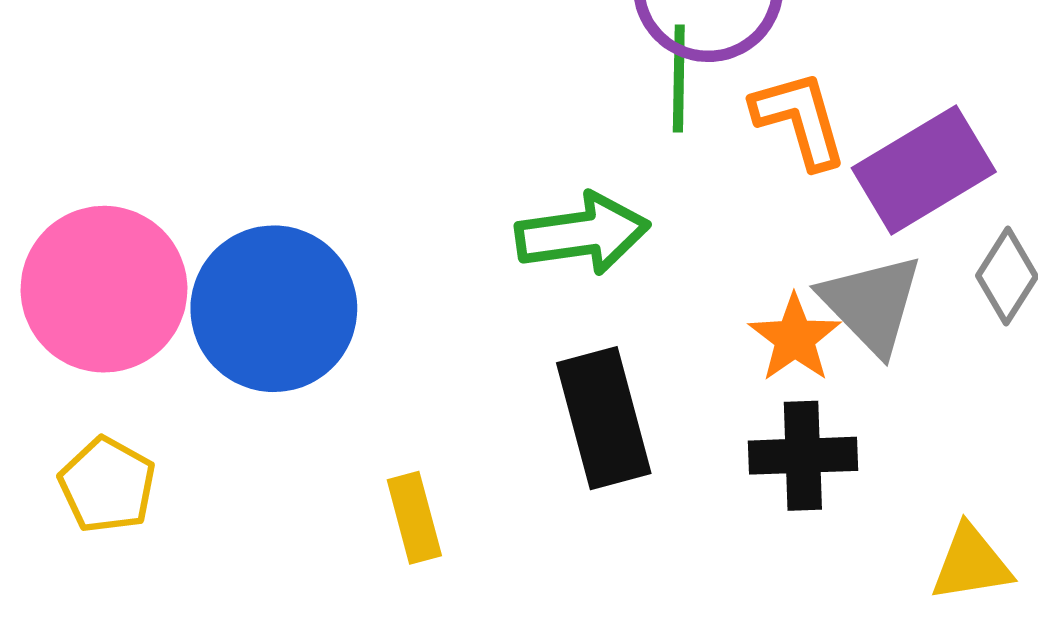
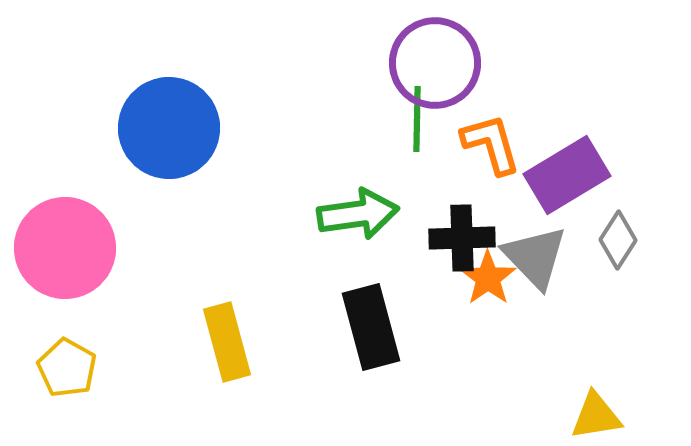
blue circle: (274, 309) -> (169, 128), moved
black cross: (803, 456) -> (462, 238), moved
yellow rectangle: (414, 518) -> (227, 342), moved, size x1.4

